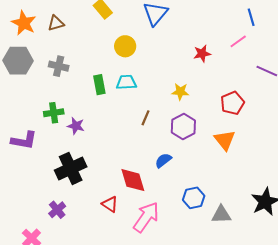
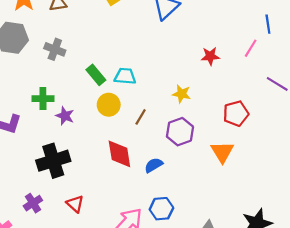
pink line: (238, 41) -> (251, 48), turned -30
yellow circle: (125, 46) -> (109, 105), moved
green rectangle: (99, 85) -> (96, 75), turned -36
red diamond: (133, 180) -> (119, 154), moved
blue hexagon: (194, 198) -> (161, 209), moved
red triangle: (110, 204) -> (75, 204), moved

